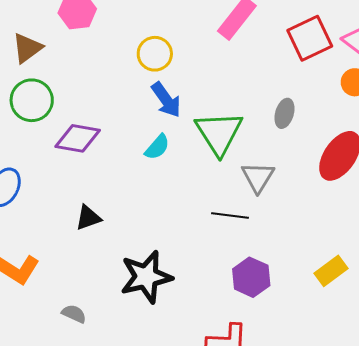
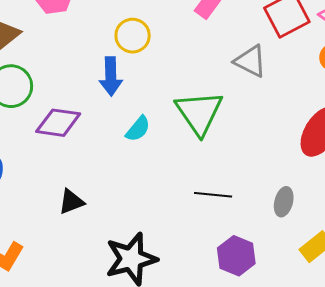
blue arrow: (166, 100) -> (111, 76), moved, turned 36
gray ellipse: (284, 113) -> (284, 202), moved
gray triangle: (258, 177) -> (250, 61), moved, turned -33

